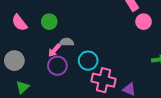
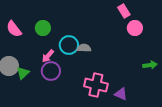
gray semicircle: (67, 42) -> (84, 48), moved
cyan circle: (88, 61) -> (69, 45), moved
green triangle: (23, 87) -> (23, 73), moved

